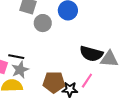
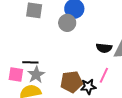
gray circle: (43, 23) -> (67, 23), moved
black semicircle: (91, 54) -> (104, 48), size x0.7

